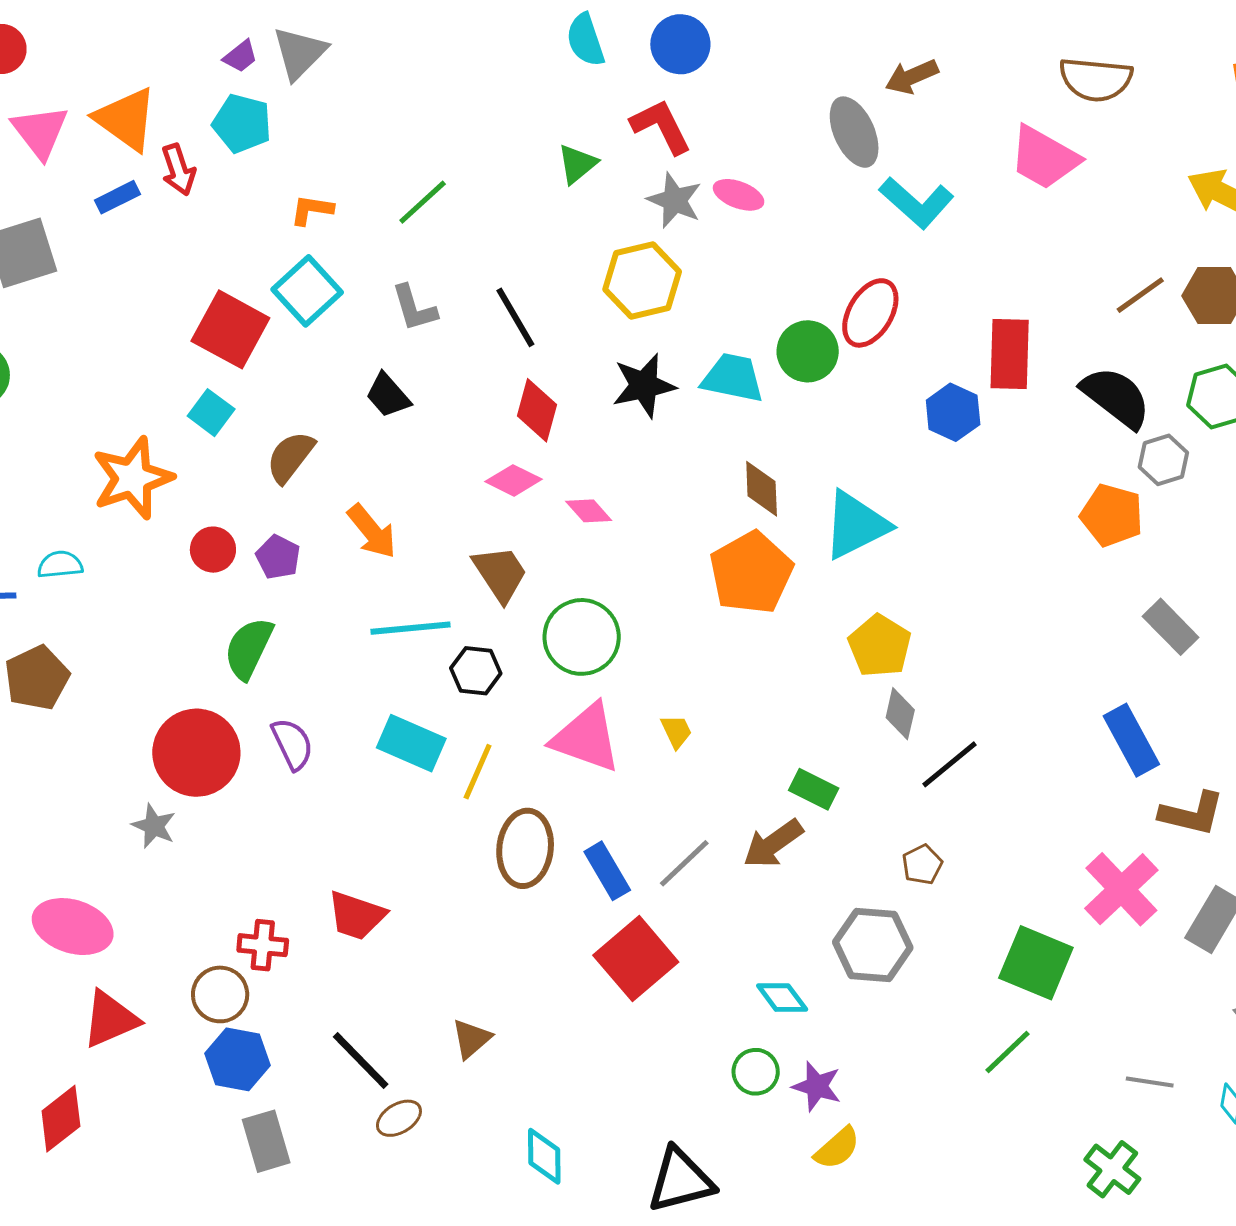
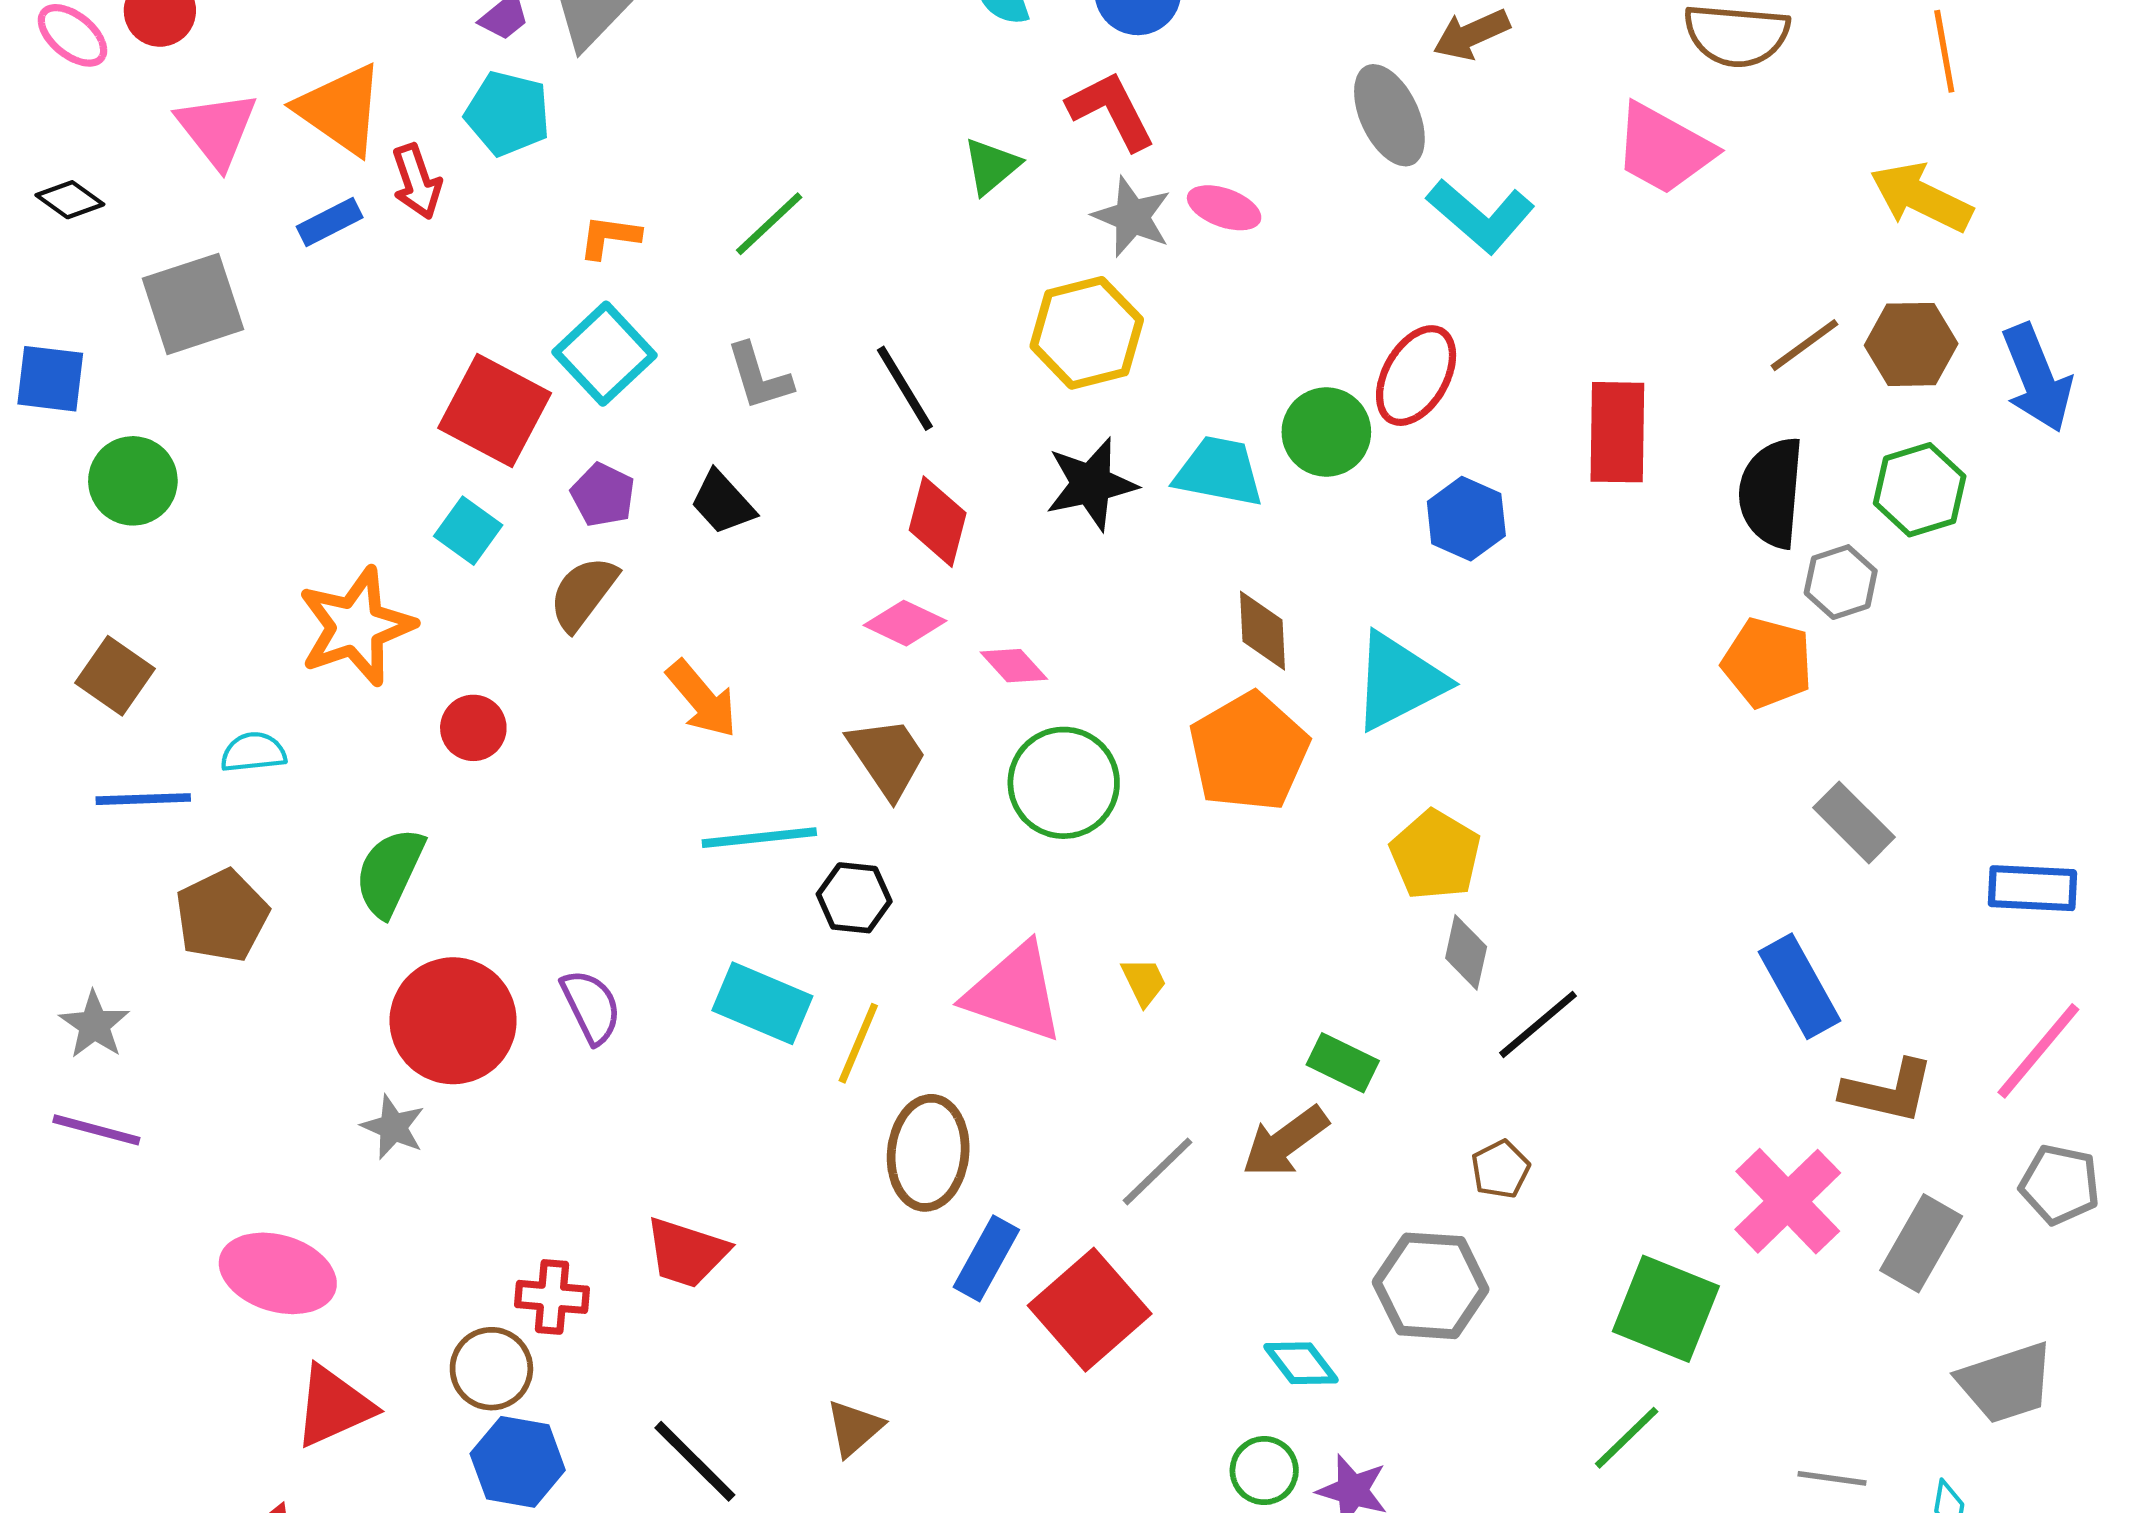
black semicircle: (1116, 397) -> (1771, 493), turned -122
blue hexagon: (953, 412) -> (1466, 519), moved
purple pentagon: (278, 557) -> (603, 495), moved
green circle: (582, 637) -> (1064, 783), moved
green semicircle: (249, 648) -> (390, 872), moved
blue rectangle: (607, 871) -> (986, 1258), moved, turned 60

